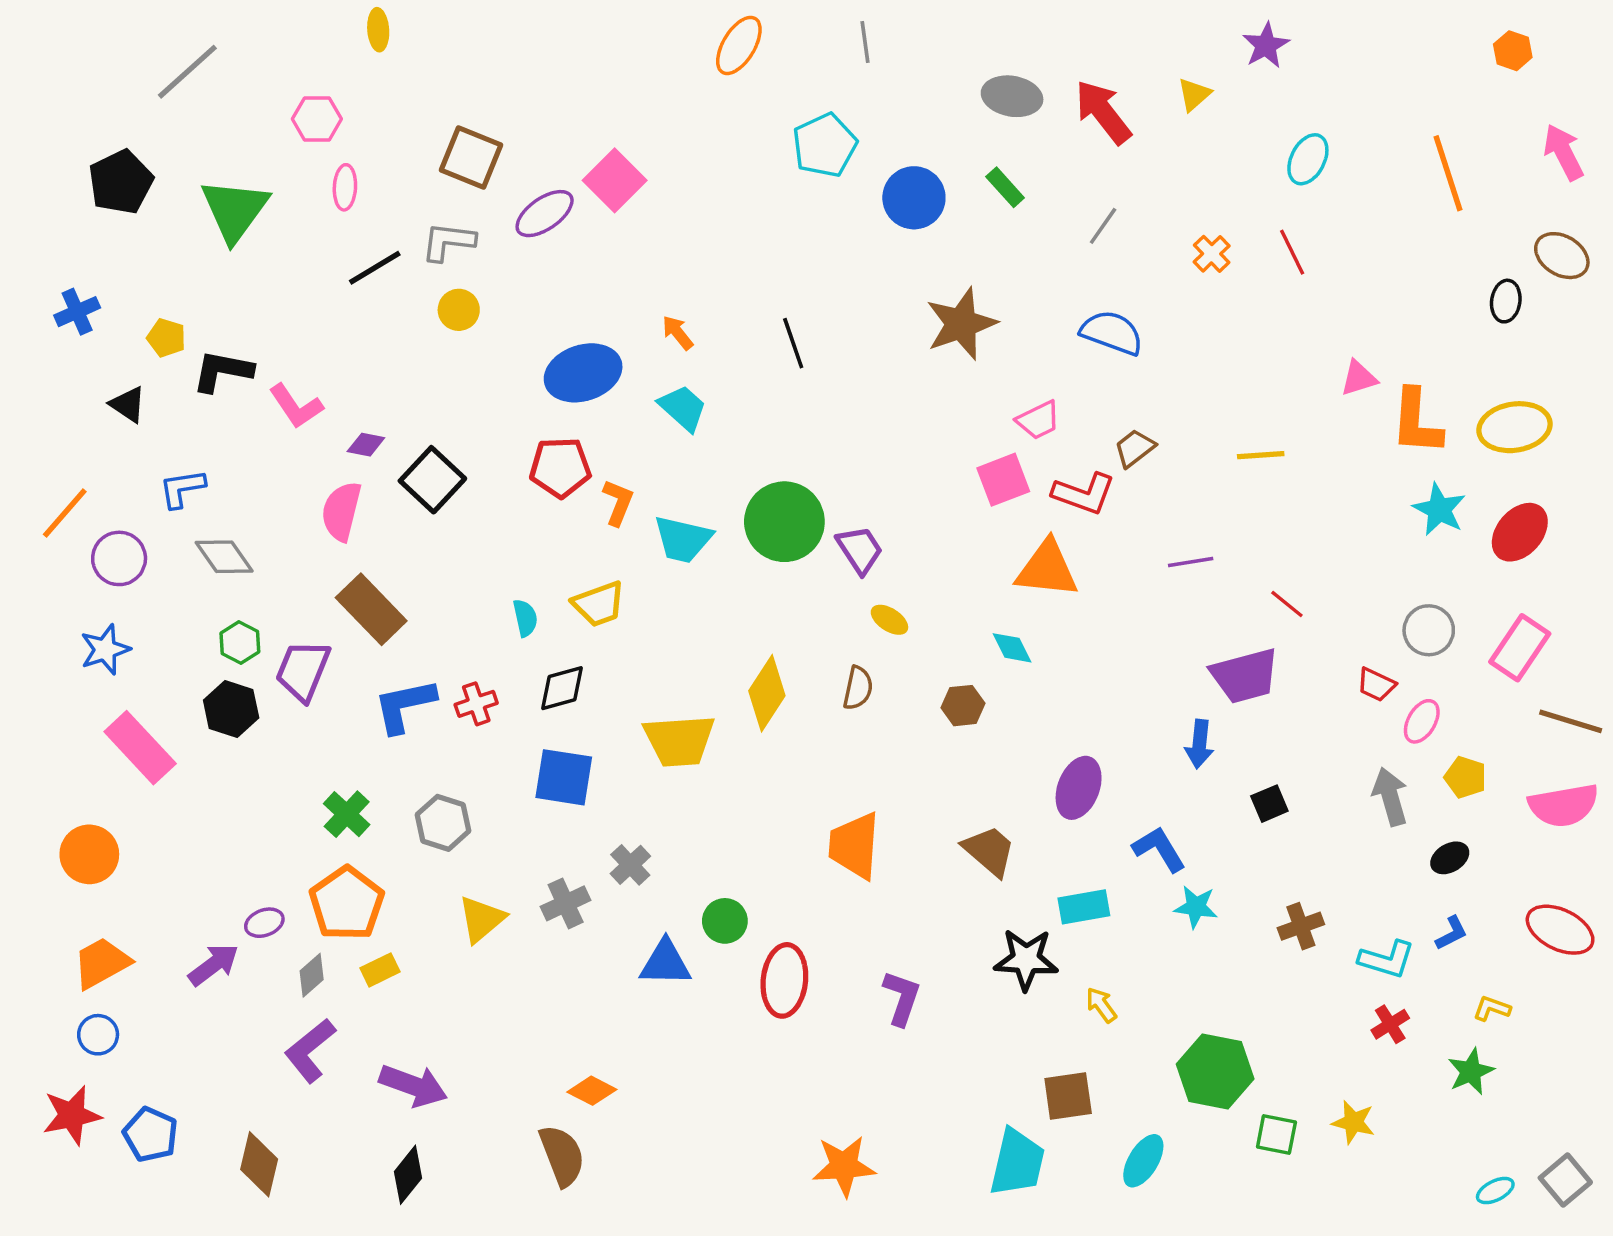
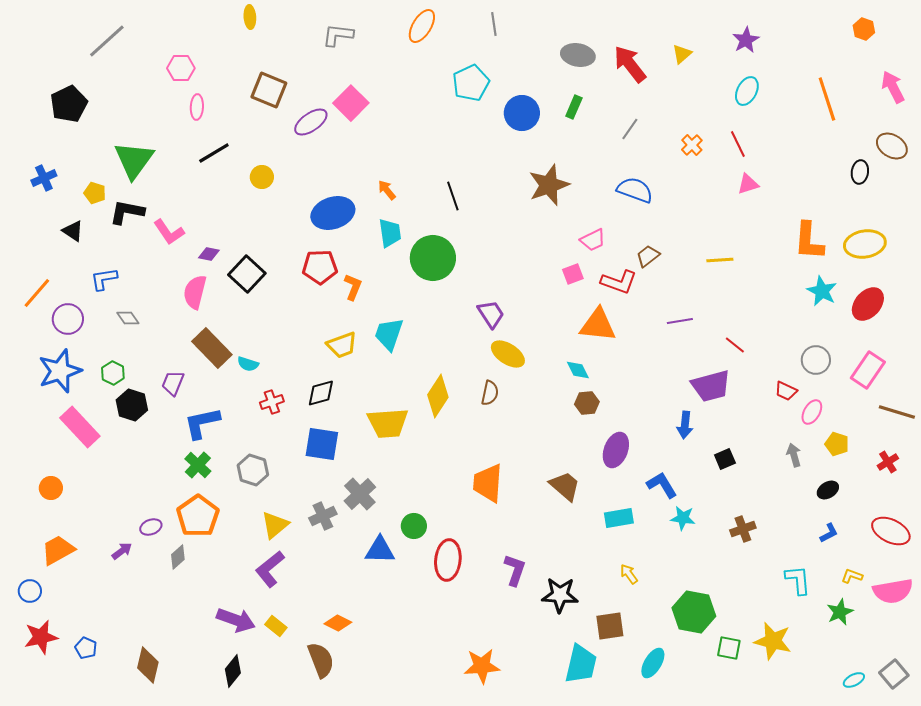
yellow ellipse: (378, 30) -> (250, 17), moved
purple star: (1266, 45) -> (746, 40), moved
green rectangle: (1005, 187) -> (574, 107), turned 65
green triangle: (235, 210) -> (134, 160), moved
gray L-shape: (448, 242) -> (338, 35), moved
pink triangle: (1359, 378) -> (748, 184), moved
cyan trapezoid: (683, 408) -> (390, 233), turned 40
pink square: (1003, 480) -> (573, 274), size x0.7
green circle: (784, 522) -> (433, 258), moved
cyan trapezoid: (683, 539) -> (389, 334), moved, turned 96
gray diamond: (224, 557) -> (128, 318), size x0.7
cyan semicircle: (525, 618) -> (248, 364), moved, turned 120
yellow ellipse: (889, 620) -> (508, 354), size x1.6
green hexagon: (240, 643) -> (113, 373), moved
blue star: (105, 650) -> (60, 371), size x1.5
purple trapezoid: (303, 671) -> (173, 383), size x0.7
blue L-shape: (404, 706) -> (202, 423), moved
brown hexagon: (963, 706) -> (587, 403), moved
gray arrow: (1390, 797) -> (794, 455), size x0.7
pink semicircle: (1564, 805) -> (893, 591), moved
orange circle: (89, 854) -> (51, 488), size x0.7
gray cross: (630, 865) -> (360, 494), size x1.4
black star: (1026, 959) -> (560, 595), moved
cyan L-shape: (1387, 959) -> (798, 580), moved, turned -112
purple arrow: (214, 965) -> (122, 551), size x0.7
yellow rectangle: (380, 970) -> (276, 626), moved, turned 65
red cross: (1390, 1024) -> (888, 462), moved
blue circle: (98, 1035) -> (30, 591), moved
purple L-shape: (310, 1050) -> (270, 569), moved
yellow star: (1353, 1122) -> (773, 641), size x1.5
blue pentagon: (151, 1135) -> (86, 648), size x0.7

